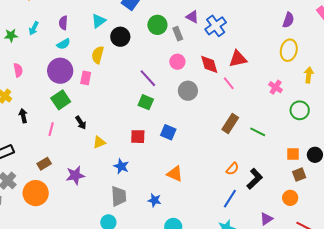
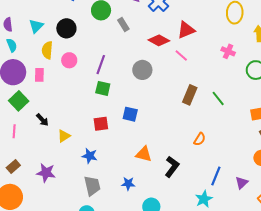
cyan triangle: (99, 21) -> (36, 26), moved
gray rectangle: (178, 34) -> (123, 24), moved
cyan semicircle: (63, 44) -> (12, 45), turned -72
pink circle: (177, 62) -> (69, 60), moved
red diamond: (209, 64) -> (159, 40), turned -35
purple line: (148, 78) -> (101, 65), turned 72
green line: (258, 132) -> (218, 98), turned 35
purple star: (75, 175) -> (46, 173), turned 30
black L-shape: (255, 179) -> (172, 167), moved
blue line: (230, 199) -> (216, 176), moved

